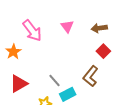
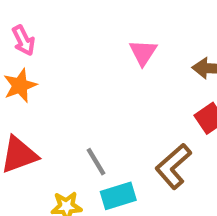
pink arrow: (32, 31) -> (23, 40), moved, size x0.6

